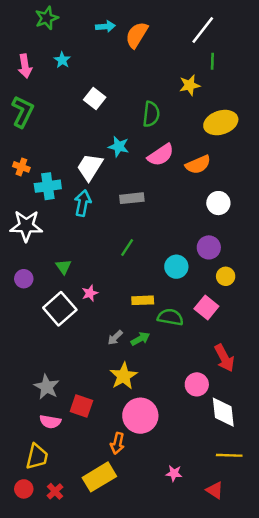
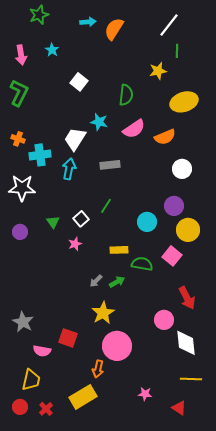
yellow circle: (226, 276) -> (188, 230), size x1.5
white square: (60, 309) -> (81, 219), moved, size x0.6
gray star: (47, 387) -> (23, 322), moved

